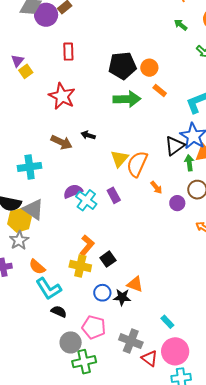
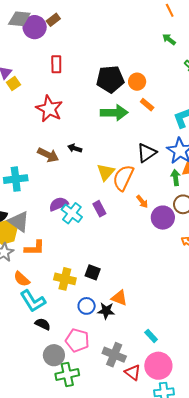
black triangle: (175, 146) -> (147, 153), moved
purple circle: (177, 203) -> (163, 218), size x1.5
orange L-shape: (87, 245) -> (35, 248), moved, turned 50
black square: (108, 259) -> (93, 272), turned -35

